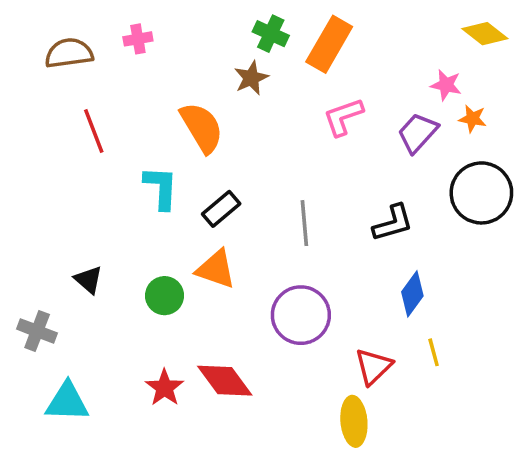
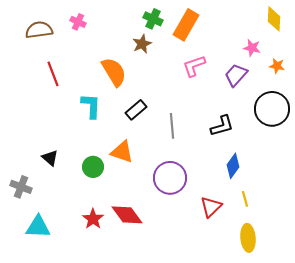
yellow diamond: (485, 34) -> (274, 19), turned 55
pink cross: (138, 39) -> (78, 22), turned 35
orange star: (473, 119) -> (277, 66), moved
black rectangle: (221, 209) -> (136, 110), moved
yellow ellipse: (354, 421) -> (248, 238), moved

